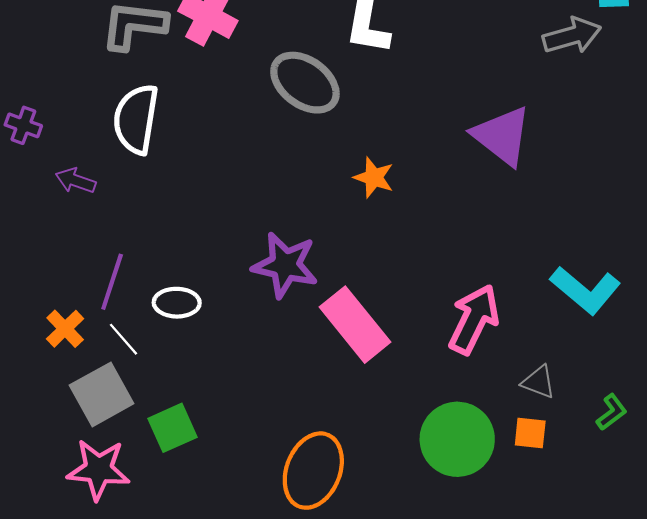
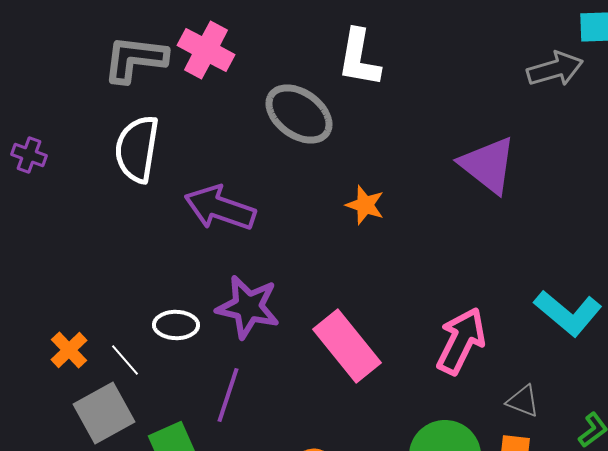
purple arrow: (76, 181) -> (220, 208), moved, size x1.8
purple star: (285, 265) -> (248, 307), moved
purple line: (112, 282) -> (228, 395), moved

